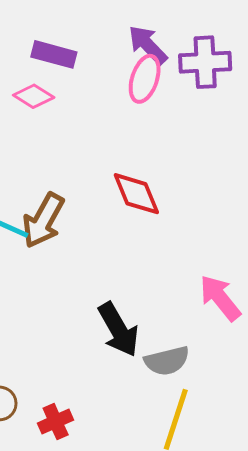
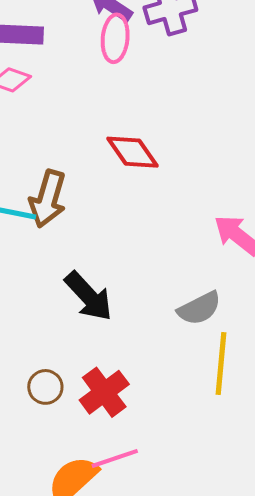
black arrow: (118, 330) -> (89, 296), moved
red cross: (56, 422) -> (104, 392), size x1.4

